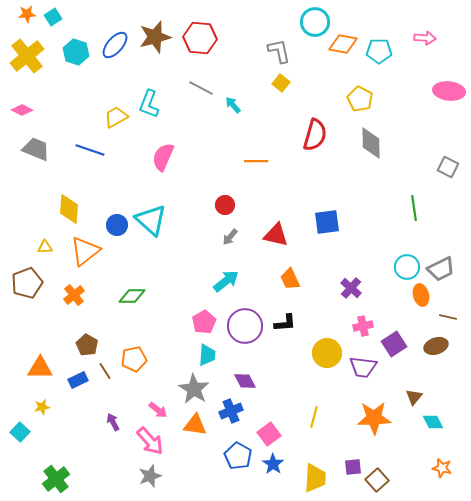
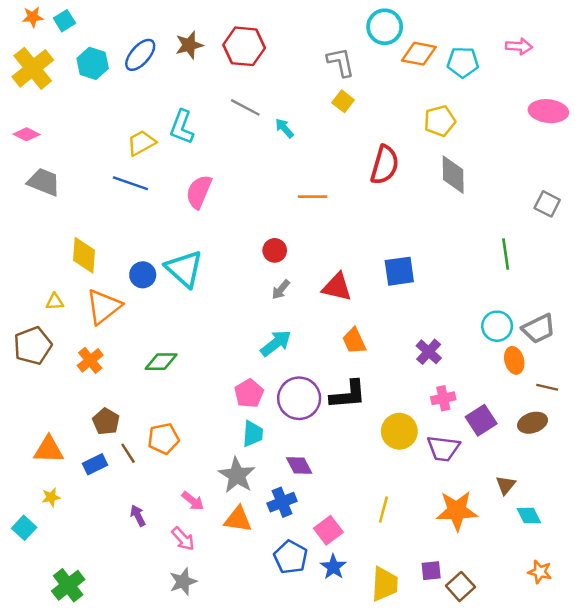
brown star: (155, 37) -> (189, 45), size x0.7
yellow pentagon: (360, 99) -> (440, 121), turned 30
blue line: (90, 150) -> (130, 183), moved
black L-shape: (285, 323) -> (348, 395), size x1.4
pink arrow: (150, 441) -> (183, 539), size x0.7

